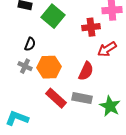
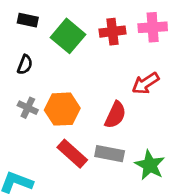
red cross: (91, 27) -> (112, 32), moved
black semicircle: (30, 44) -> (25, 65), moved

